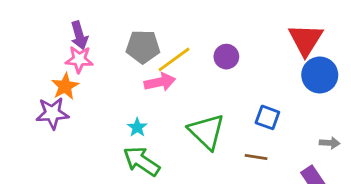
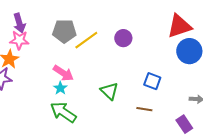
red triangle: (306, 40) -> (179, 26), turned 40
pink arrow: (160, 82) -> (63, 73), moved, turned 45
green triangle: (207, 132) -> (109, 91), size x0.7

